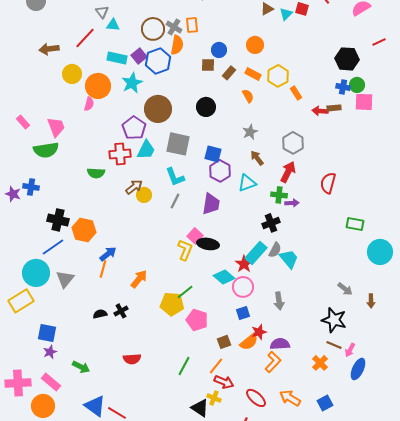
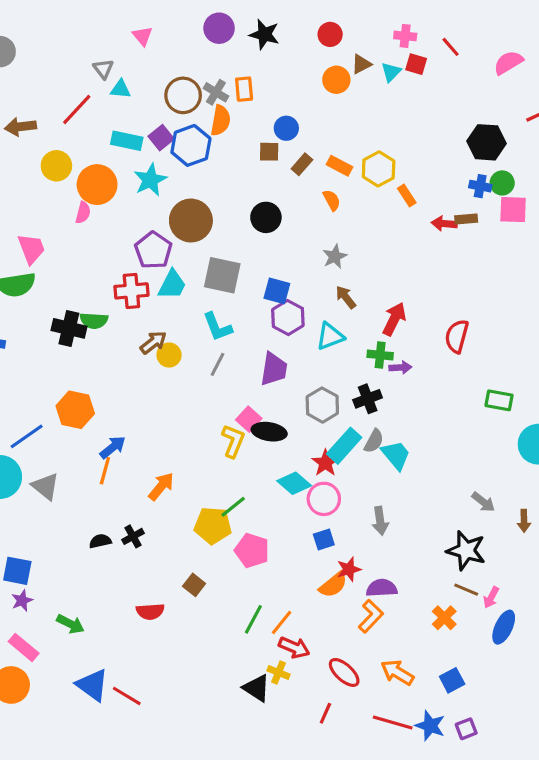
orange circle: (255, 45) -> (336, 80), moved
gray hexagon: (293, 143) -> (322, 405), moved
black cross: (58, 220) -> (69, 328), moved
gray triangle: (65, 279) -> (45, 486), turned -30
brown square: (224, 342) -> (194, 585), moved, turned -32
green line: (184, 366) -> (253, 619), moved

